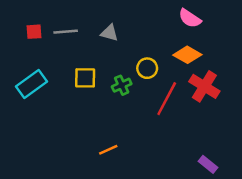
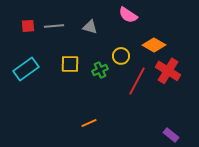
pink semicircle: (190, 18) -> (128, 15), moved

